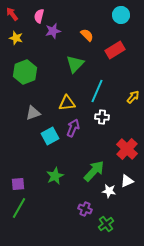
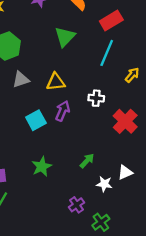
cyan line: (97, 91) -> (107, 53), moved
gray triangle: (33, 113) -> (21, 80), moved
red cross: (127, 149) -> (125, 121), moved
green arrow: (94, 171) -> (87, 161), size x0.6
purple cross: (85, 209) -> (76, 205), turned 32

